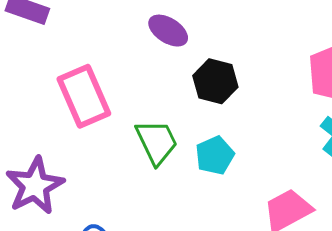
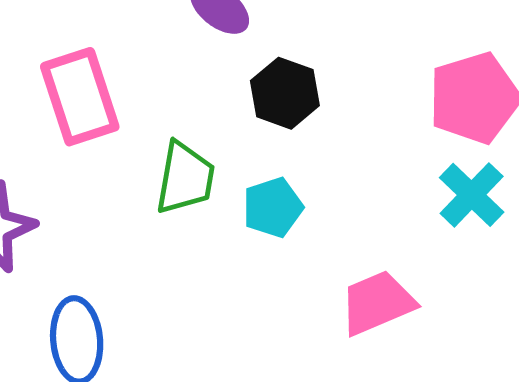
green trapezoid: (157, 142) -> (185, 178), turned 30

